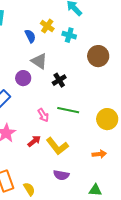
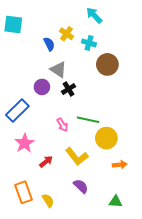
brown circle: (98, 56) -> (107, 64), moved
black cross: (59, 80) -> (69, 89), moved
yellow circle: (107, 119) -> (106, 138), moved
red arrow: (34, 141) -> (46, 162), moved
purple semicircle: (61, 175) -> (81, 186), turned -147

